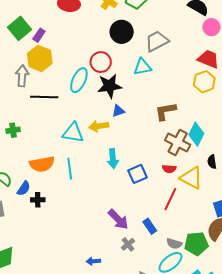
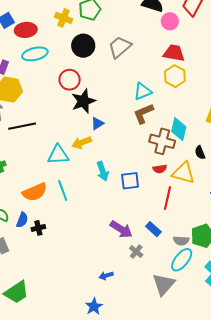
cyan triangle: (142, 67) -> (143, 91), moved
cyan ellipse: (79, 80) -> (35, 54), moved, turned 65
blue square: (138, 174) -> (130, 181), turned 30

